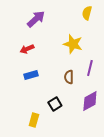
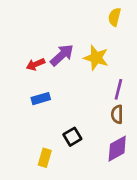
purple arrow: (36, 19) -> (62, 55), moved
brown semicircle: (69, 77) -> (117, 114), moved
purple diamond: (90, 101) -> (117, 149), moved

